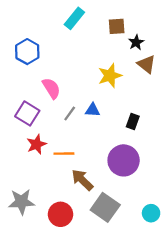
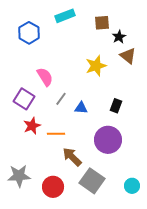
cyan rectangle: (74, 18) -> (65, 16), turned 30
blue hexagon: (27, 52) -> (29, 33), moved
blue triangle: (93, 110) -> (81, 108), moved

